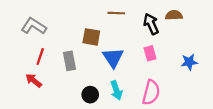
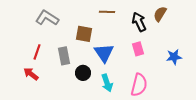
brown semicircle: (174, 15) -> (160, 14), turned -56
gray L-shape: (34, 26) -> (47, 18), moved
black circle: (90, 95) -> (83, 73), moved

